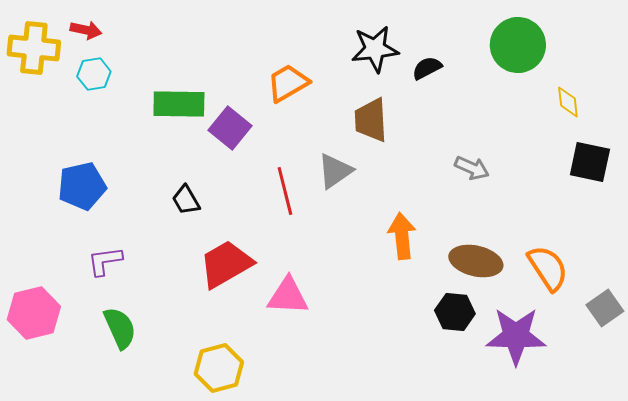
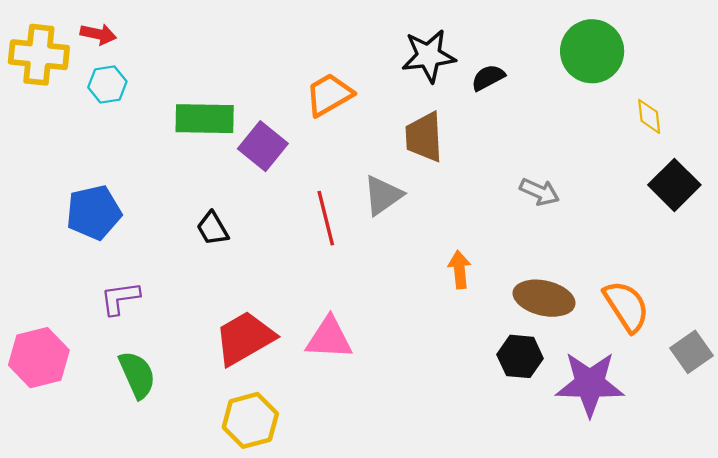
black square: (590, 162) -> (674, 185), turned 33
orange arrow: (402, 236) -> (459, 270), size x0.7
red trapezoid: (226, 264) -> (245, 338), moved

